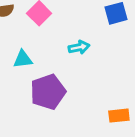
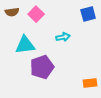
cyan triangle: (23, 59) -> (25, 45), size x1.5

